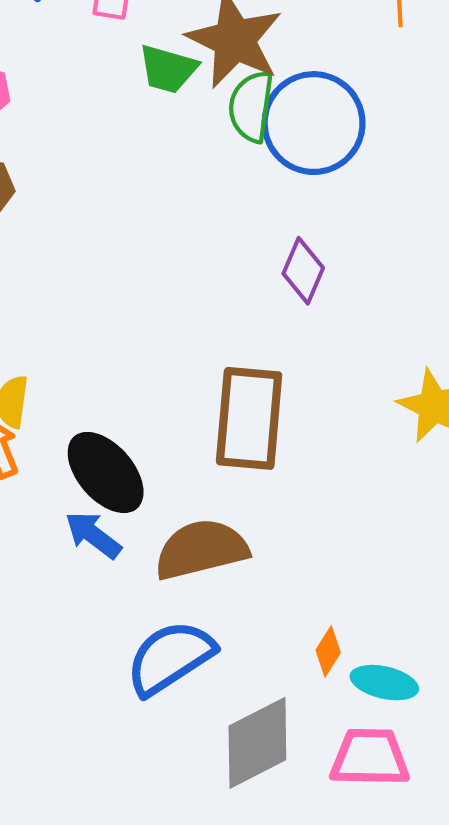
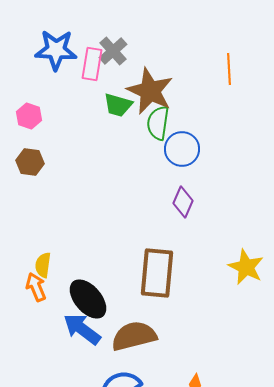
blue circle: (314, 123) -> (182, 149), moved, size x0.7
blue arrow: (93, 535) -> (82, 329), size x1.4

